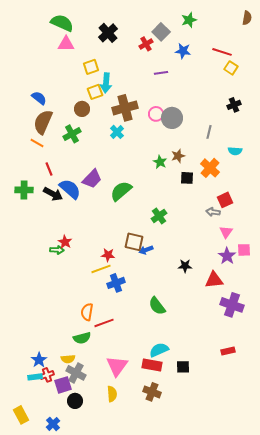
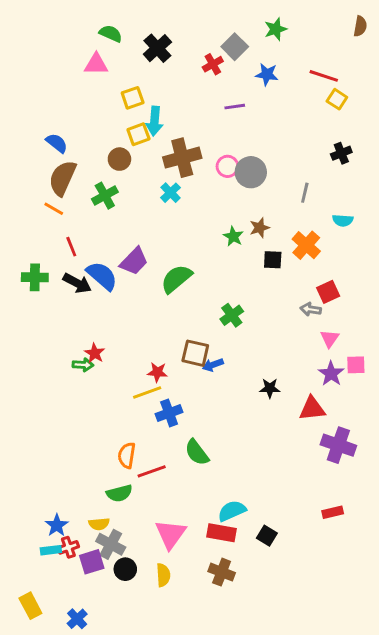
green semicircle: (62, 23) -> (111, 34), moved, size x0.7
green semicircle: (157, 306) -> (197, 452), moved
black square: (183, 367) -> (267, 536), turned 32
black circle: (75, 401) -> (125, 569), moved

